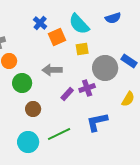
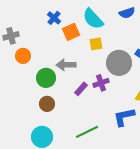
green circle: (22, 83) -> (46, 78), moved
blue L-shape: (97, 122) -> (124, 117), moved
green line: (59, 134) -> (87, 132), moved

